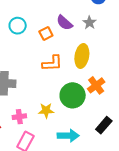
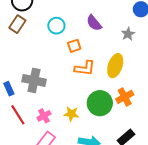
purple semicircle: (64, 23) -> (94, 23), moved
orange square: (46, 33) -> (74, 46), moved
pink cross: (19, 117) -> (44, 116), turned -32

